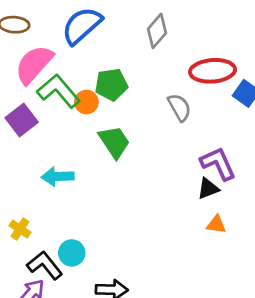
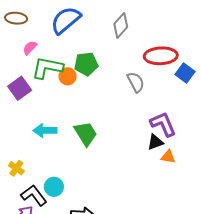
pink semicircle: (34, 64) -> (30, 48), size x0.5
green L-shape: (59, 91) -> (47, 68), turned -40
green trapezoid: (114, 142) -> (86, 134), moved
orange triangle: (216, 224) -> (168, 157), moved

